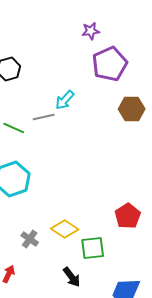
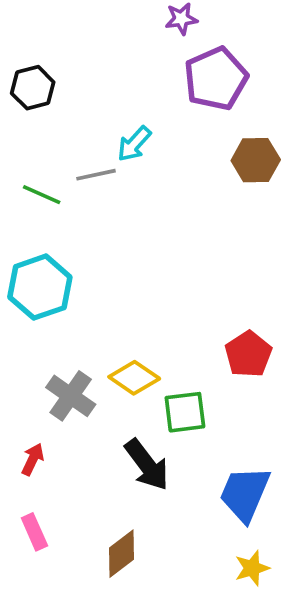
gray cross: (30, 239) -> (71, 396), size x1.5
black arrow: (72, 277) -> (147, 465), size x1.4

